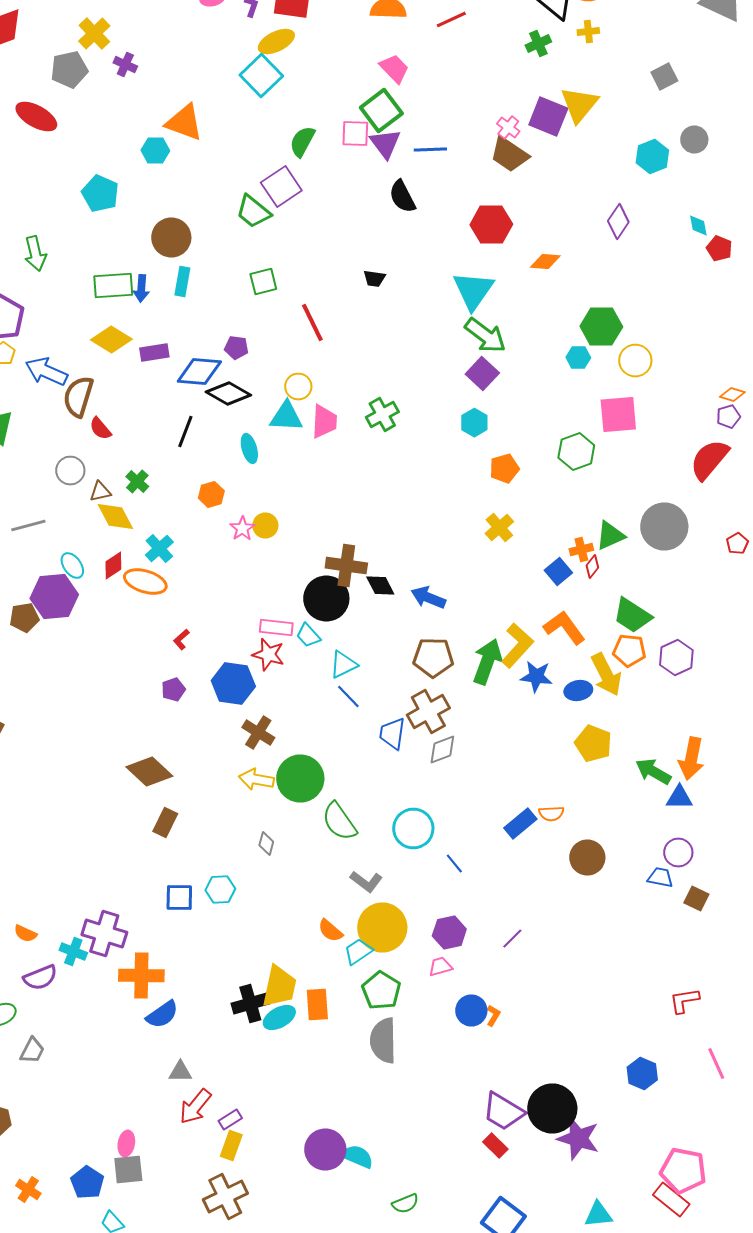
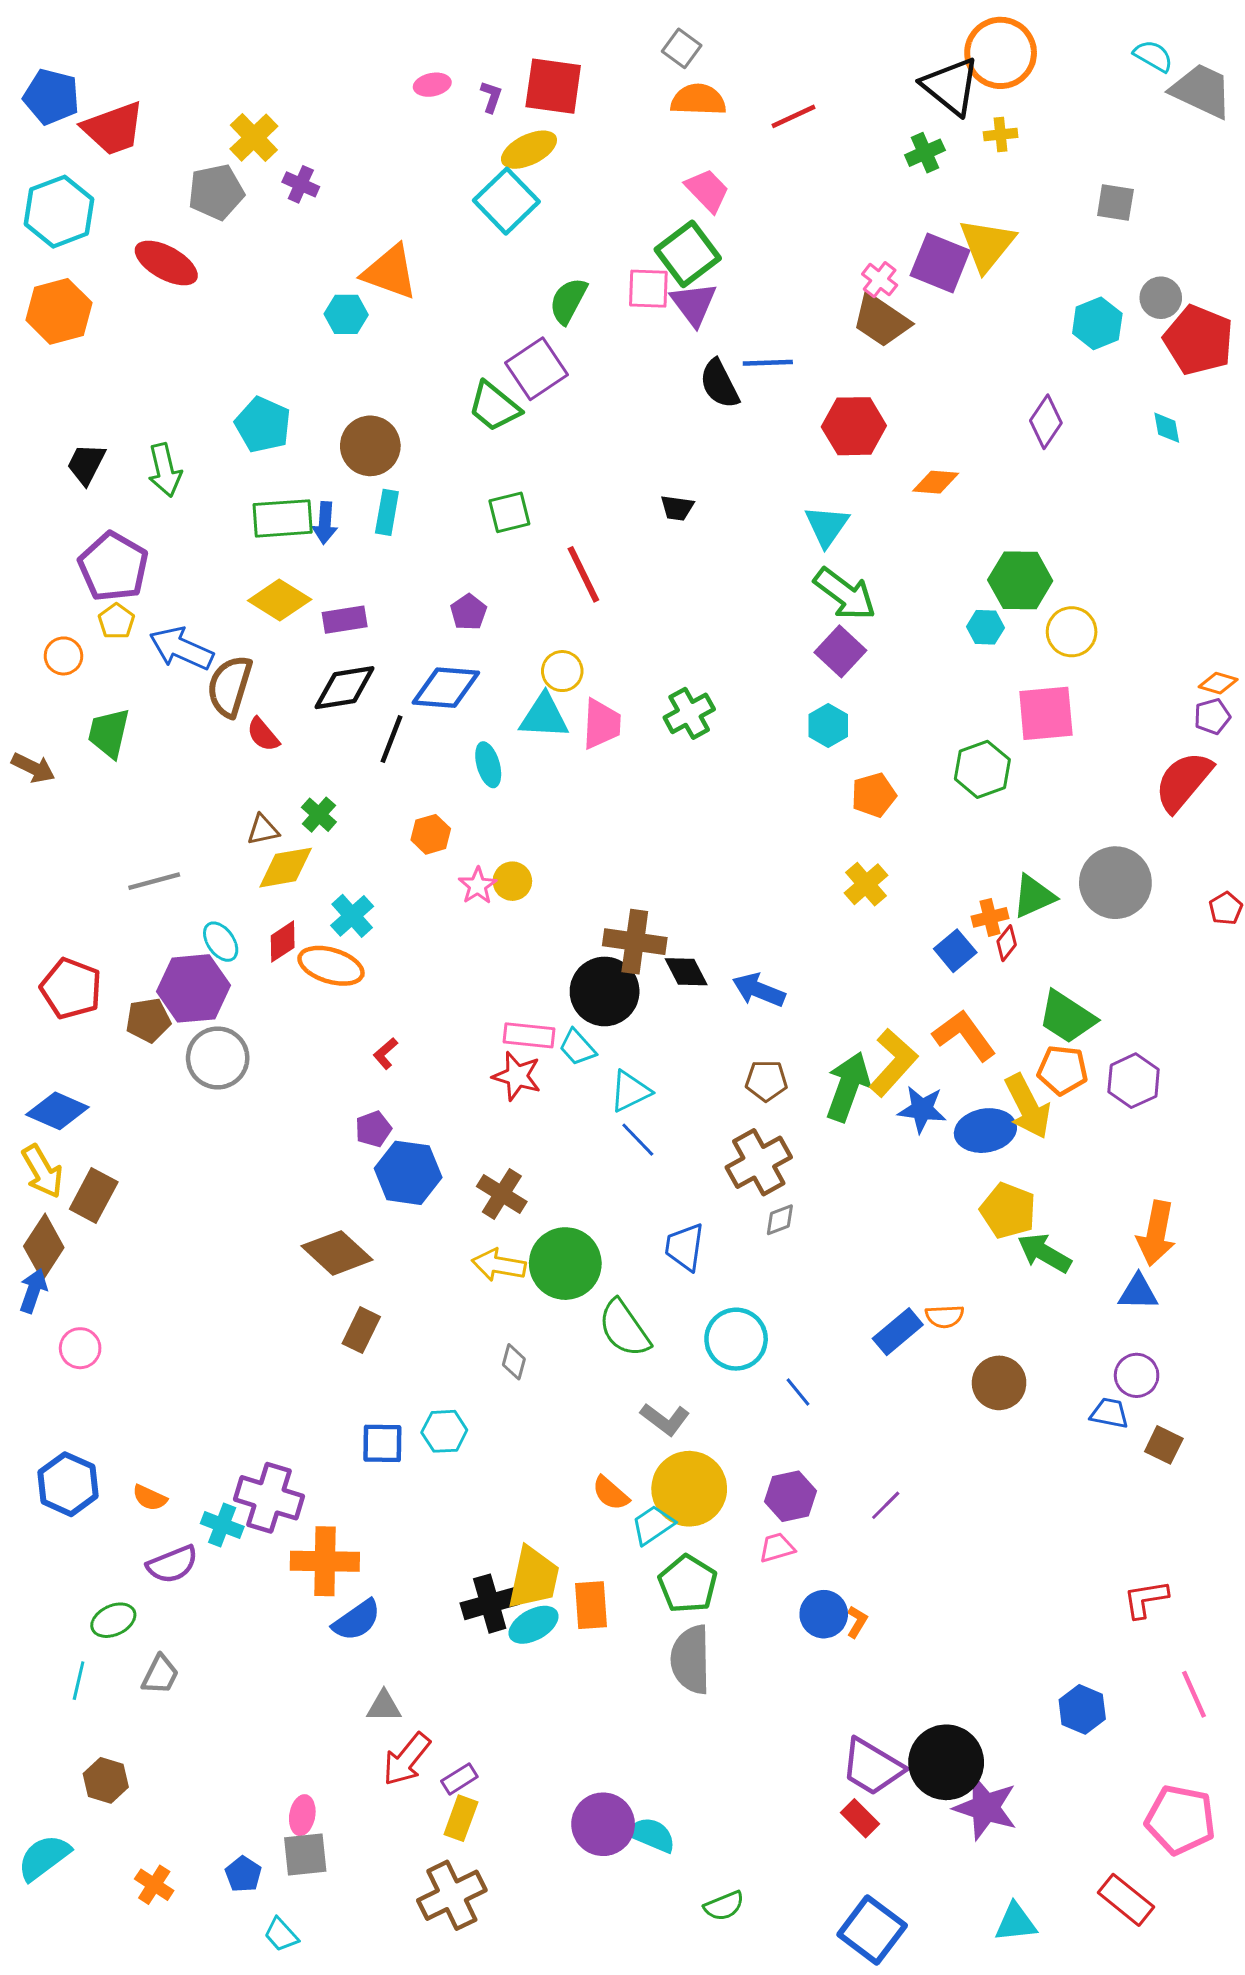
gray square: (664, 76) -> (1115, 203), turned 36
blue line: (430, 150) -> (768, 363), moved
cyan pentagon: (100, 194) -> (263, 425), moved
red pentagon: (719, 248) -> (1199, 340), moved, size x1.8
cyan triangle: (473, 290) -> (827, 526), size x0.7
purple pentagon: (236, 348) -> (469, 612), turned 30
blue diamond: (199, 372) -> (446, 688), moved
black diamond: (228, 394) -> (345, 688), moved, turned -39
gray circle: (70, 470) -> (218, 1058), moved, size x1.4
yellow diamond: (115, 516) -> (286, 868), turned -72
brown pentagon: (433, 658) -> (766, 1081), size x0.7
blue hexagon: (233, 684) -> (408, 1173), moved
blue ellipse: (578, 690) -> (985, 1131), size x1.4
blue trapezoid: (392, 734) -> (685, 1247), moved
gray diamond: (442, 750) -> (780, 1220), size x0.7
green arrow: (653, 772) -> (1044, 1253), moved
pink pentagon: (683, 1170) -> (1180, 1820), moved
blue pentagon: (87, 1182) -> (243, 1874), size x0.7

